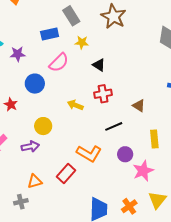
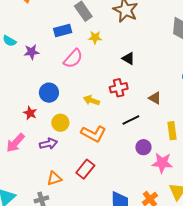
black triangle: (99, 65) -> (128, 59), moved
blue circle: (35, 84) -> (49, 93), moved
red star: (11, 104) -> (30, 113), moved
orange L-shape: (89, 153) -> (93, 134), moved
pink star: (143, 171) -> (162, 163), turned 30

